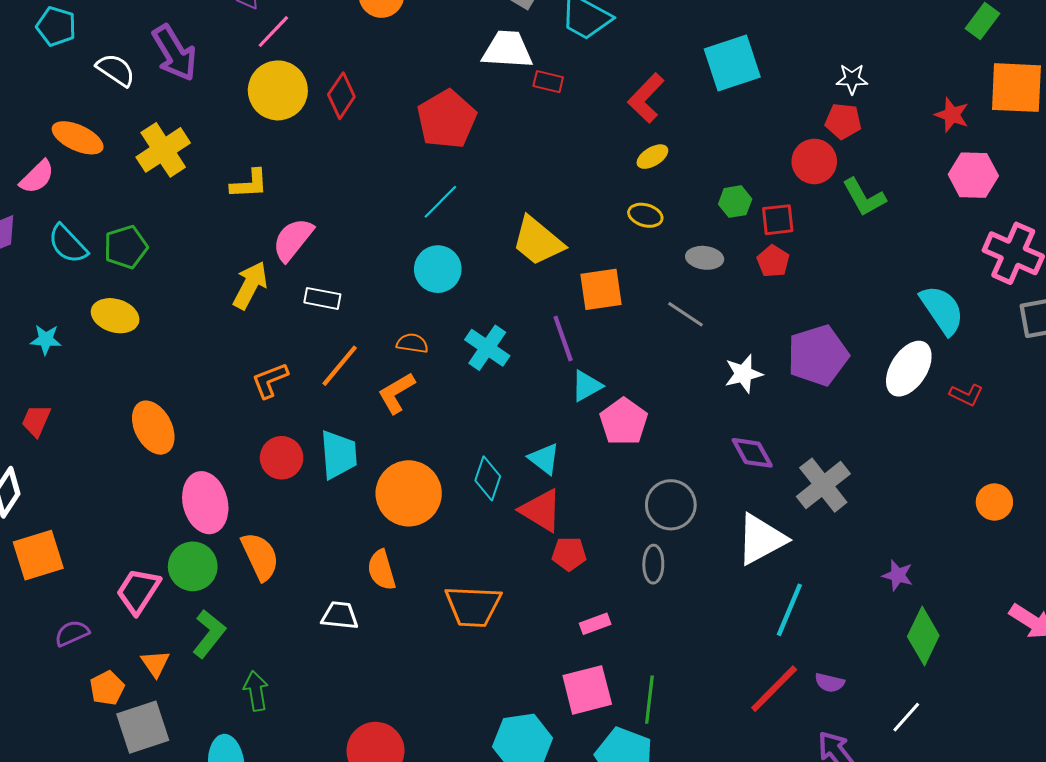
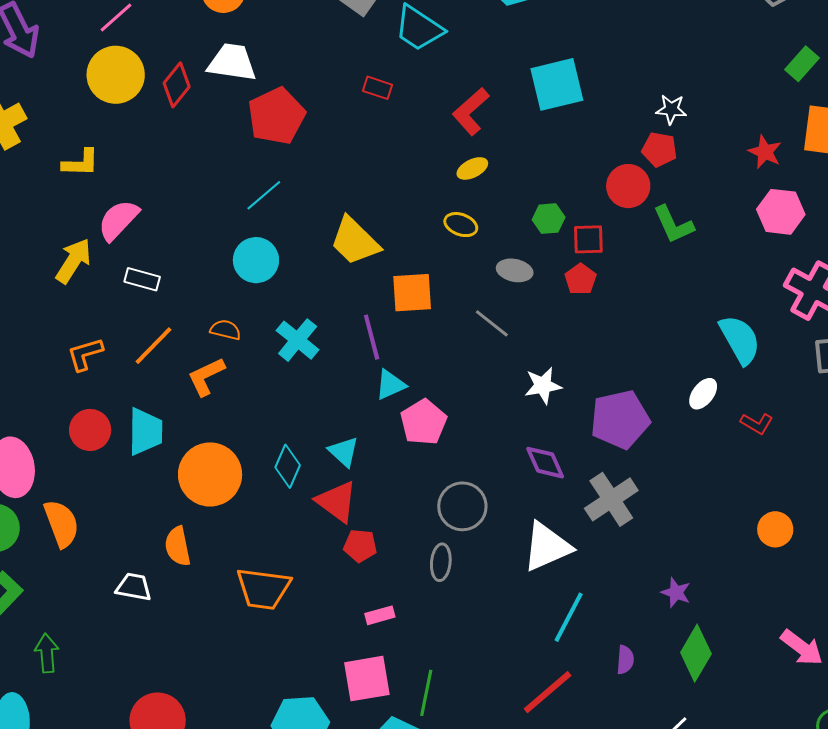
white trapezoid: (507, 50) -> (232, 62), moved
purple pentagon: (818, 355) -> (620, 419), moved
white ellipse: (909, 369) -> (703, 394), size x0.6
purple semicircle: (830, 683) -> (625, 660), moved, turned -104

